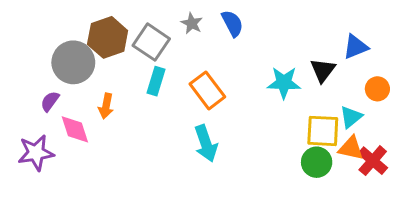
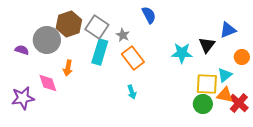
gray star: (192, 23) -> (123, 35), moved
cyan rectangle: (156, 81) -> (100, 52), size x1.4
purple semicircle: (50, 101) -> (22, 50), moved, turned 72
cyan arrow: (206, 143) -> (132, 92), size x0.6

